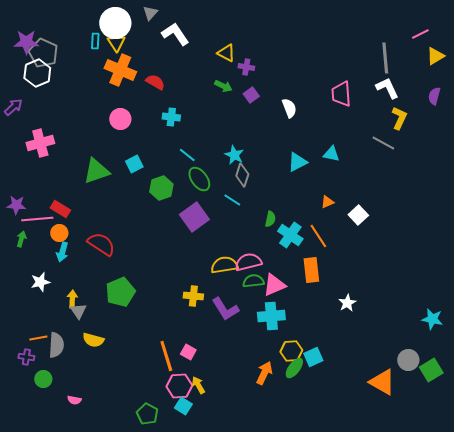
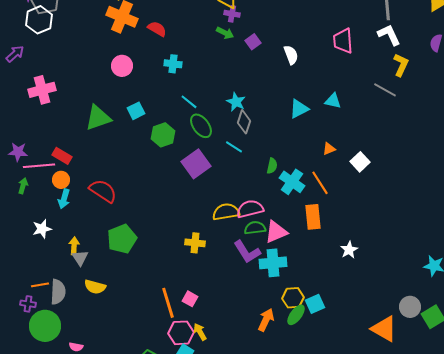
purple cross: (246, 67) -> (232, 14), moved
purple L-shape: (225, 309) -> (247, 252), moved
green circle: (43, 379) -> (45, 326), size x1.8

